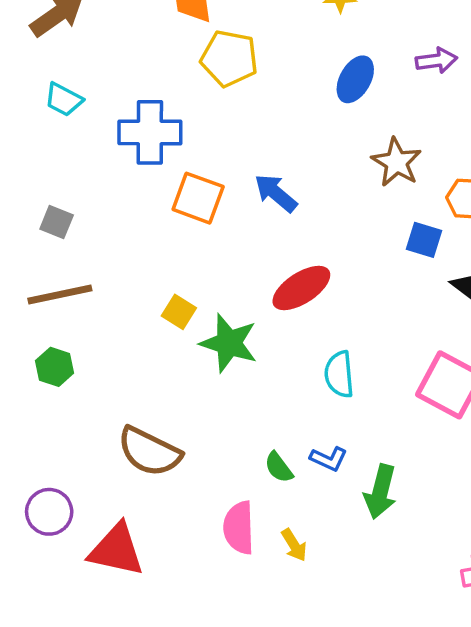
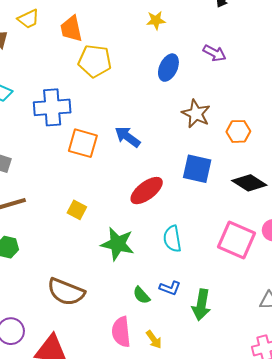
purple arrow: (436, 60) -> (215, 53), turned 40
blue square: (424, 240) -> (197, 169), moved, size x1.4
green star: (229, 343) -> (118, 244), moved

